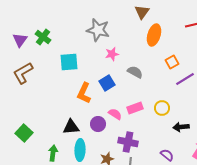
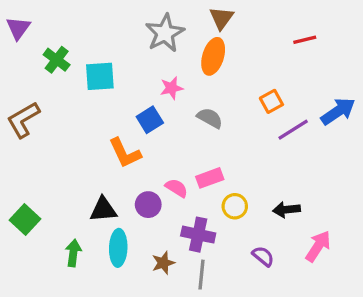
gray star: (98, 30) -> (165, 33), moved, turned 30
orange ellipse: (154, 35) -> (213, 56), moved
purple triangle: (20, 40) -> (18, 28), moved
cyan square: (69, 62) -> (100, 76), moved
blue square: (107, 83) -> (150, 120), moved
orange L-shape: (84, 93) -> (125, 153), turned -50
yellow circle: (162, 108) -> (235, 206), moved

